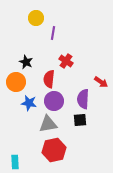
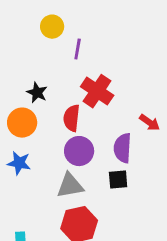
red cross: (66, 61) -> (97, 91), size x1.5
blue star: (29, 103) -> (19, 163), moved

